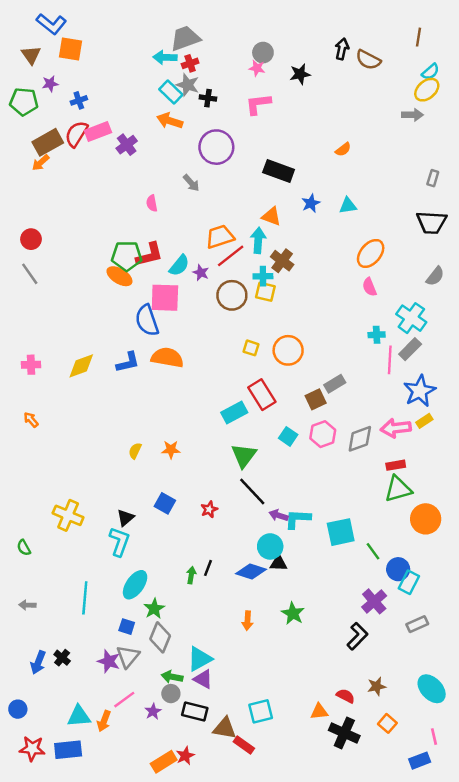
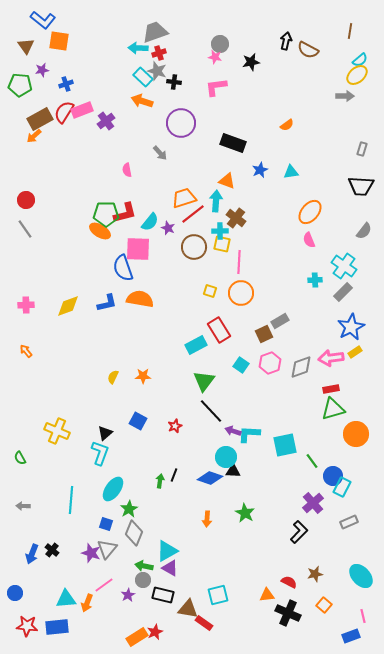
pink line: (390, 360) -> (239, 262), moved

